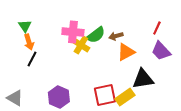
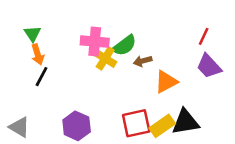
brown arrow: (116, 36) -> (143, 61), moved
orange triangle: (126, 52) -> (166, 82), moved
black triangle: (143, 79) -> (185, 122), moved

